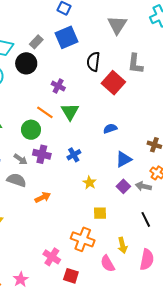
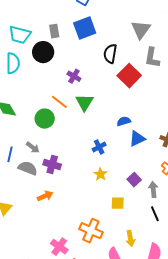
gray triangle: (117, 25) -> (141, 29), moved
gray rectangle: (36, 42) -> (54, 31), turned -56
purple cross: (42, 154) -> (52, 164), moved
blue cross: (74, 155) -> (99, 147), moved
blue triangle: (124, 159) -> (137, 139), moved
gray arrow: (143, 186) -> (153, 189), moved, turned 70
orange arrow: (43, 197) -> (45, 196), moved
yellow square: (100, 213) -> (118, 203), moved

